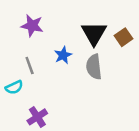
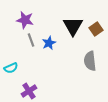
gray line: (30, 66) -> (31, 40), moved
gray semicircle: (94, 67) -> (90, 61), moved

